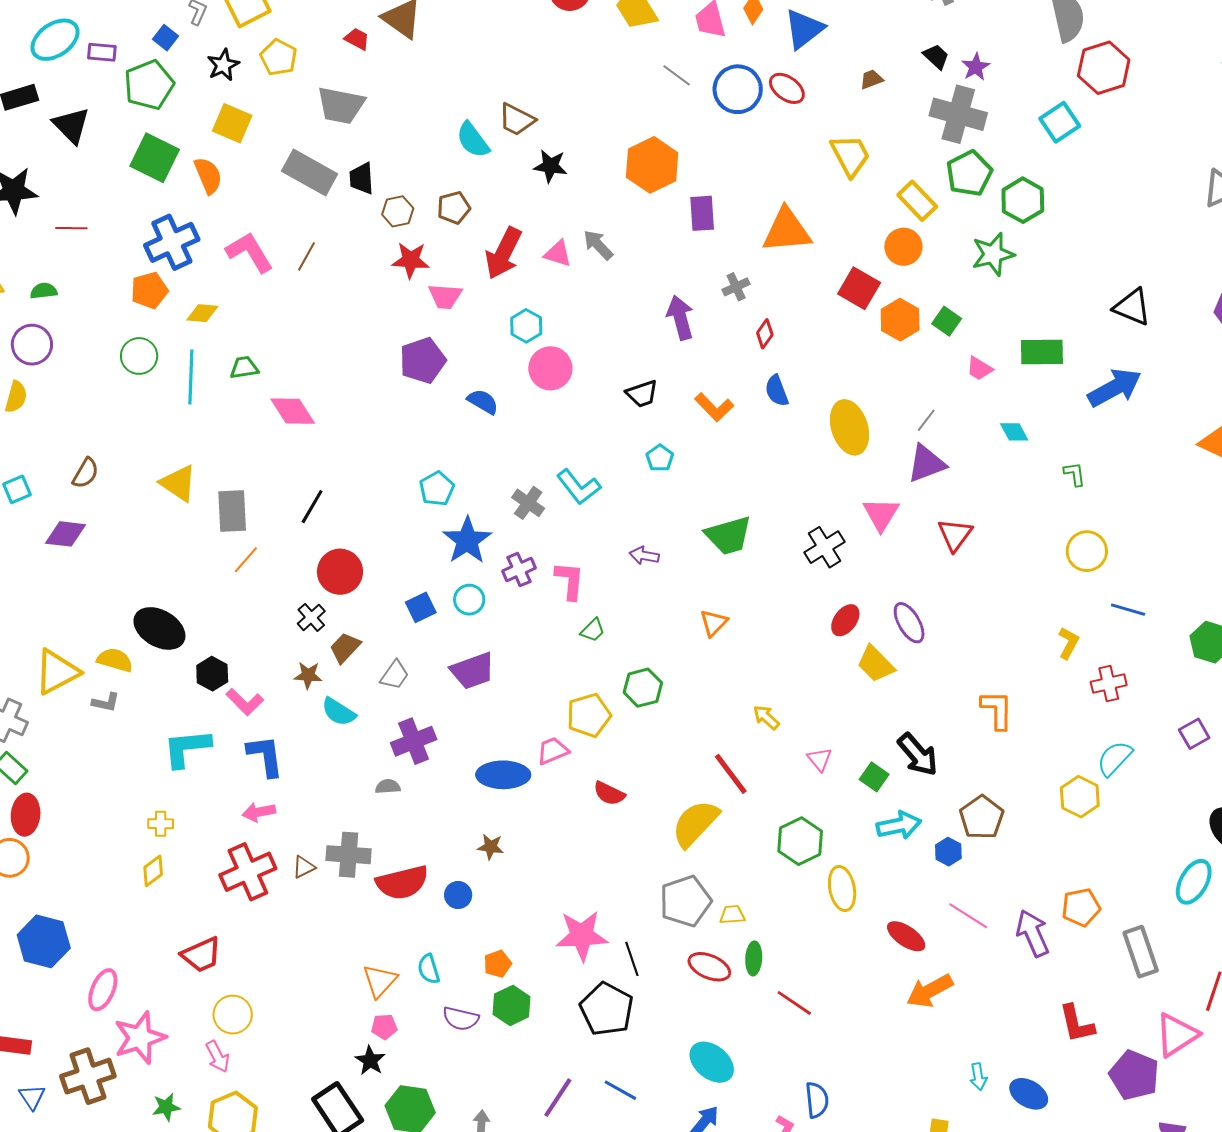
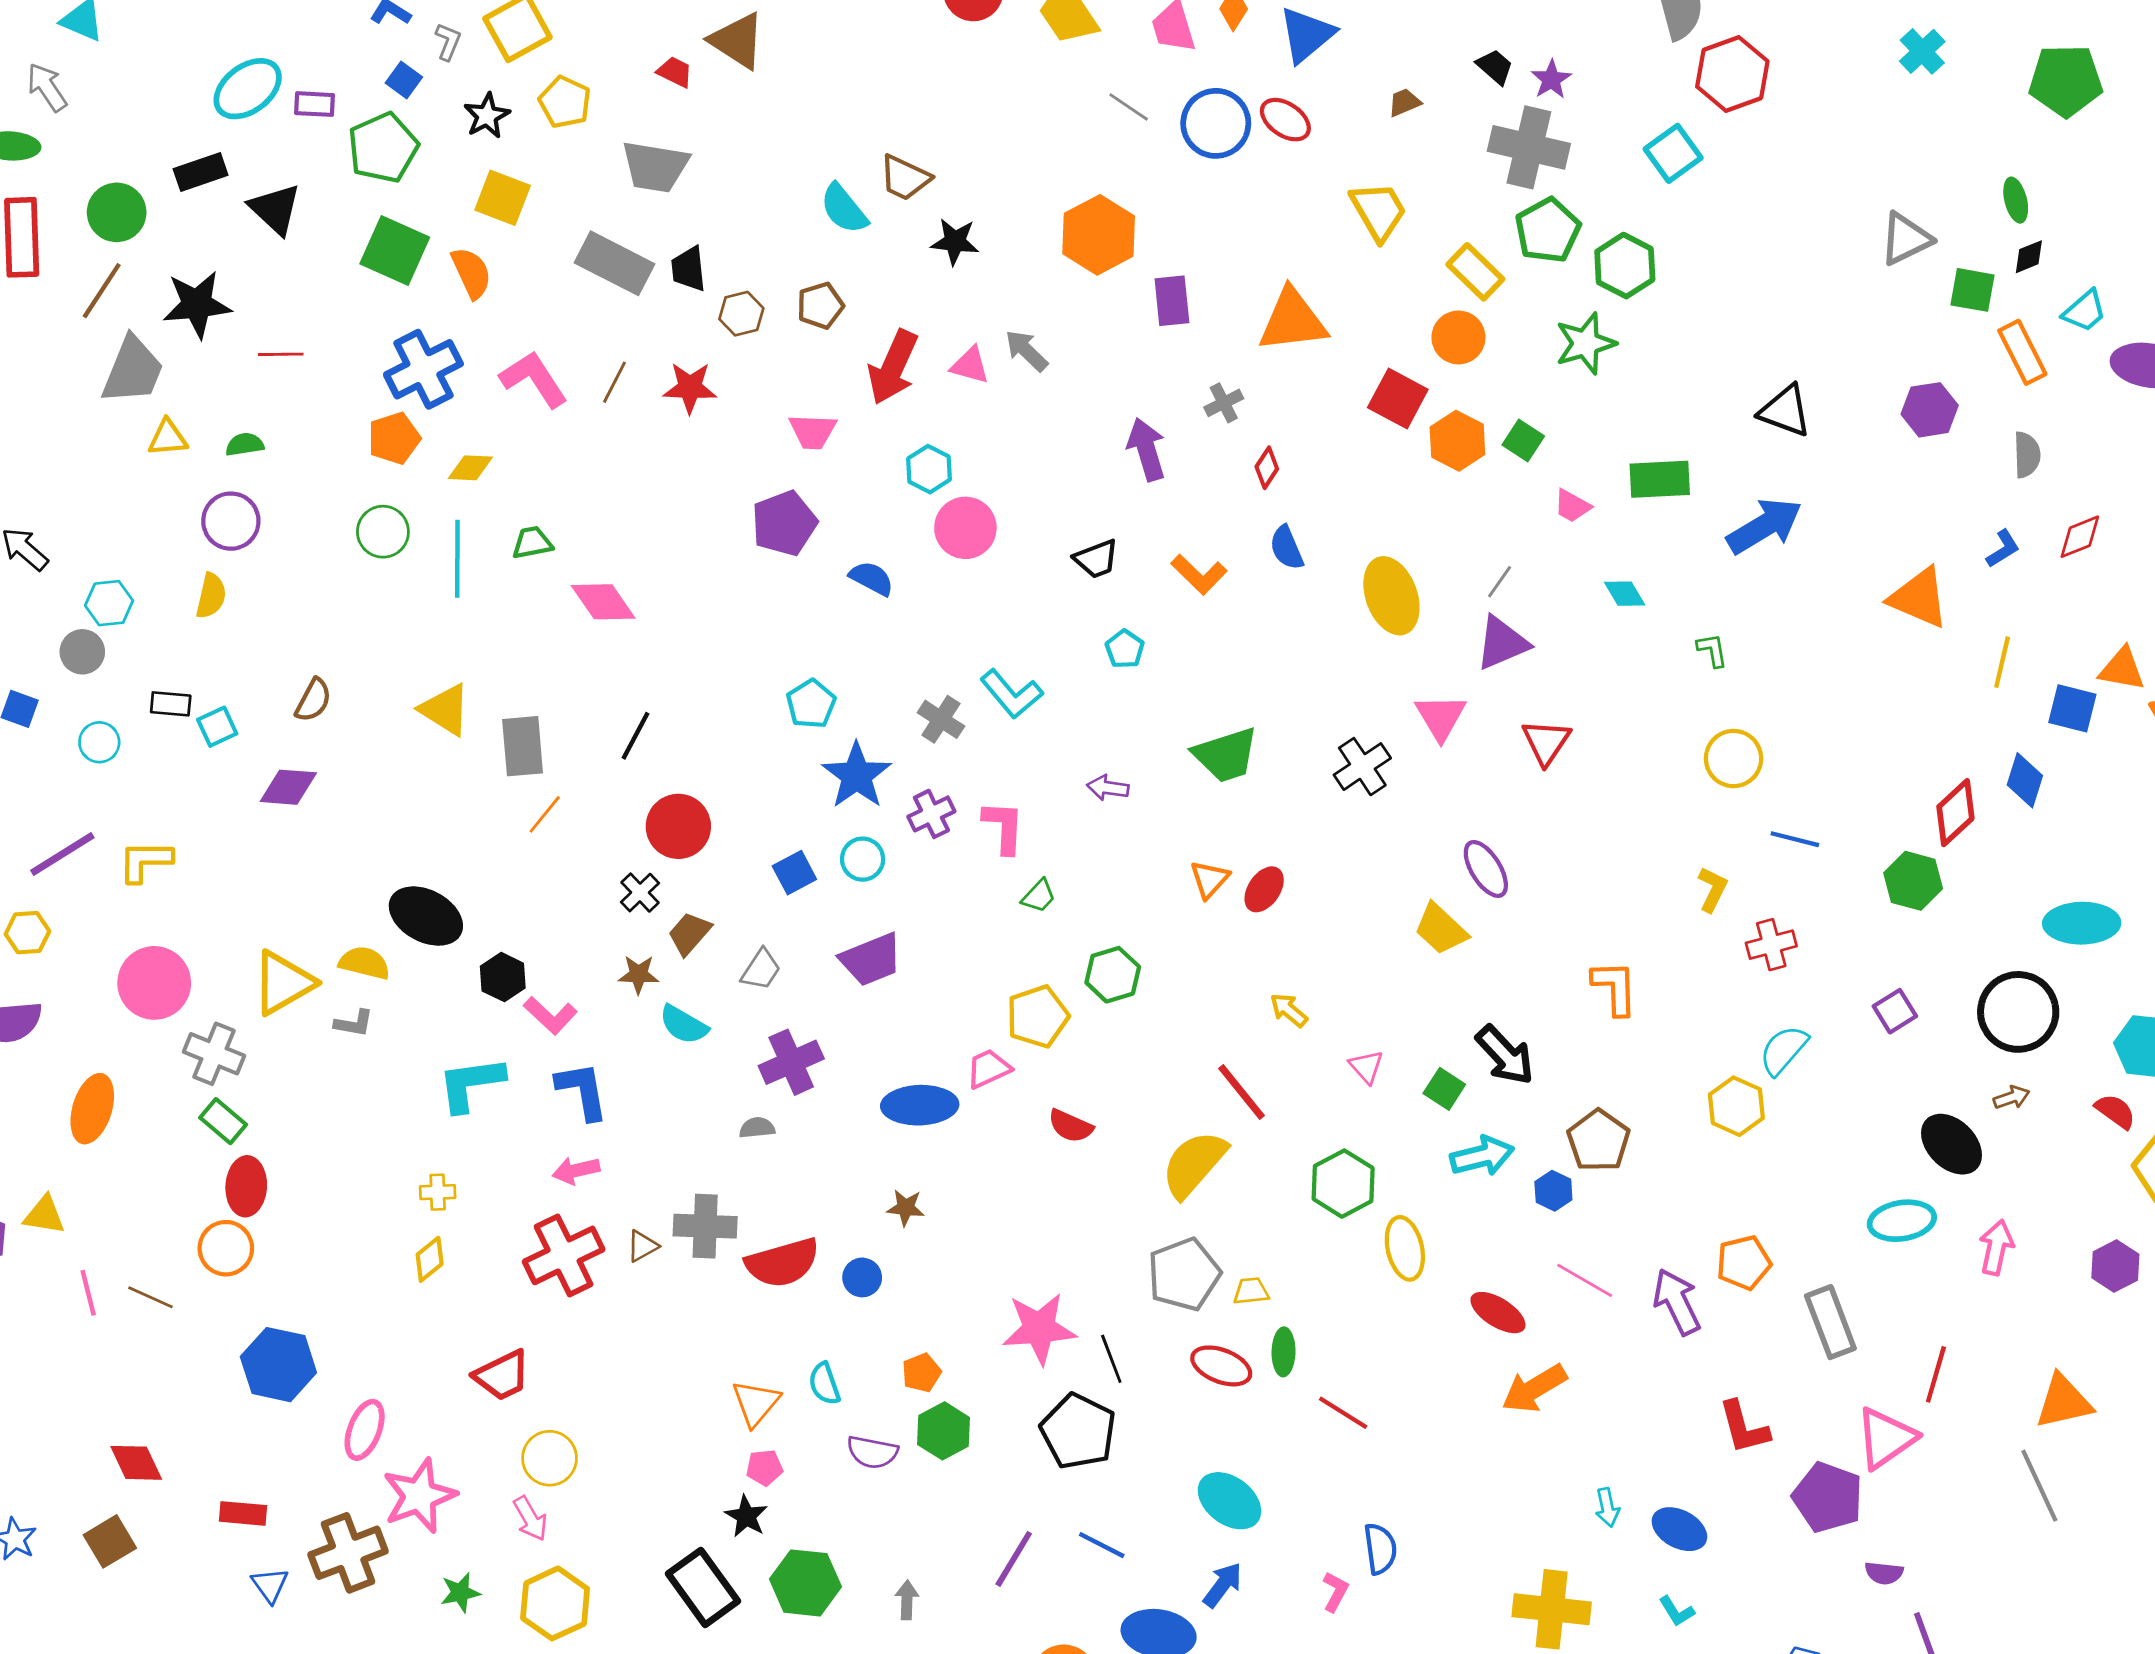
red star: (411, 260) -> (690, 388), moved
red ellipse: (845, 620) -> (1264, 889), moved
cyan ellipse: (1194, 882) -> (1902, 1221), turned 54

